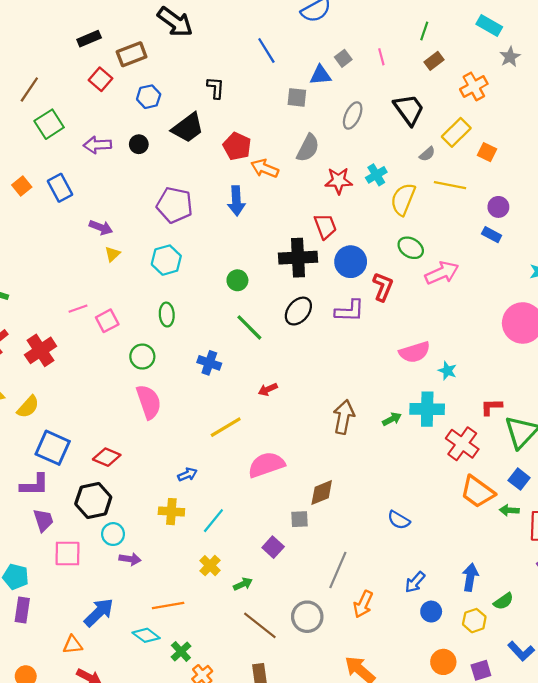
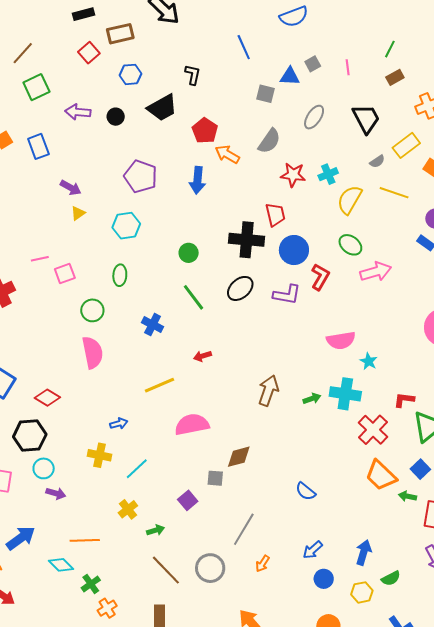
orange arrow: (363, 604) -> (263, 564), size x0.7

